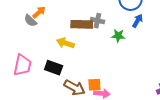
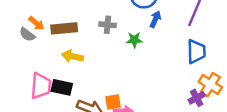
orange arrow: (39, 12) -> (36, 23), turned 88
brown rectangle: (82, 24) -> (64, 28), moved
pink trapezoid: (22, 65) -> (41, 86), moved

